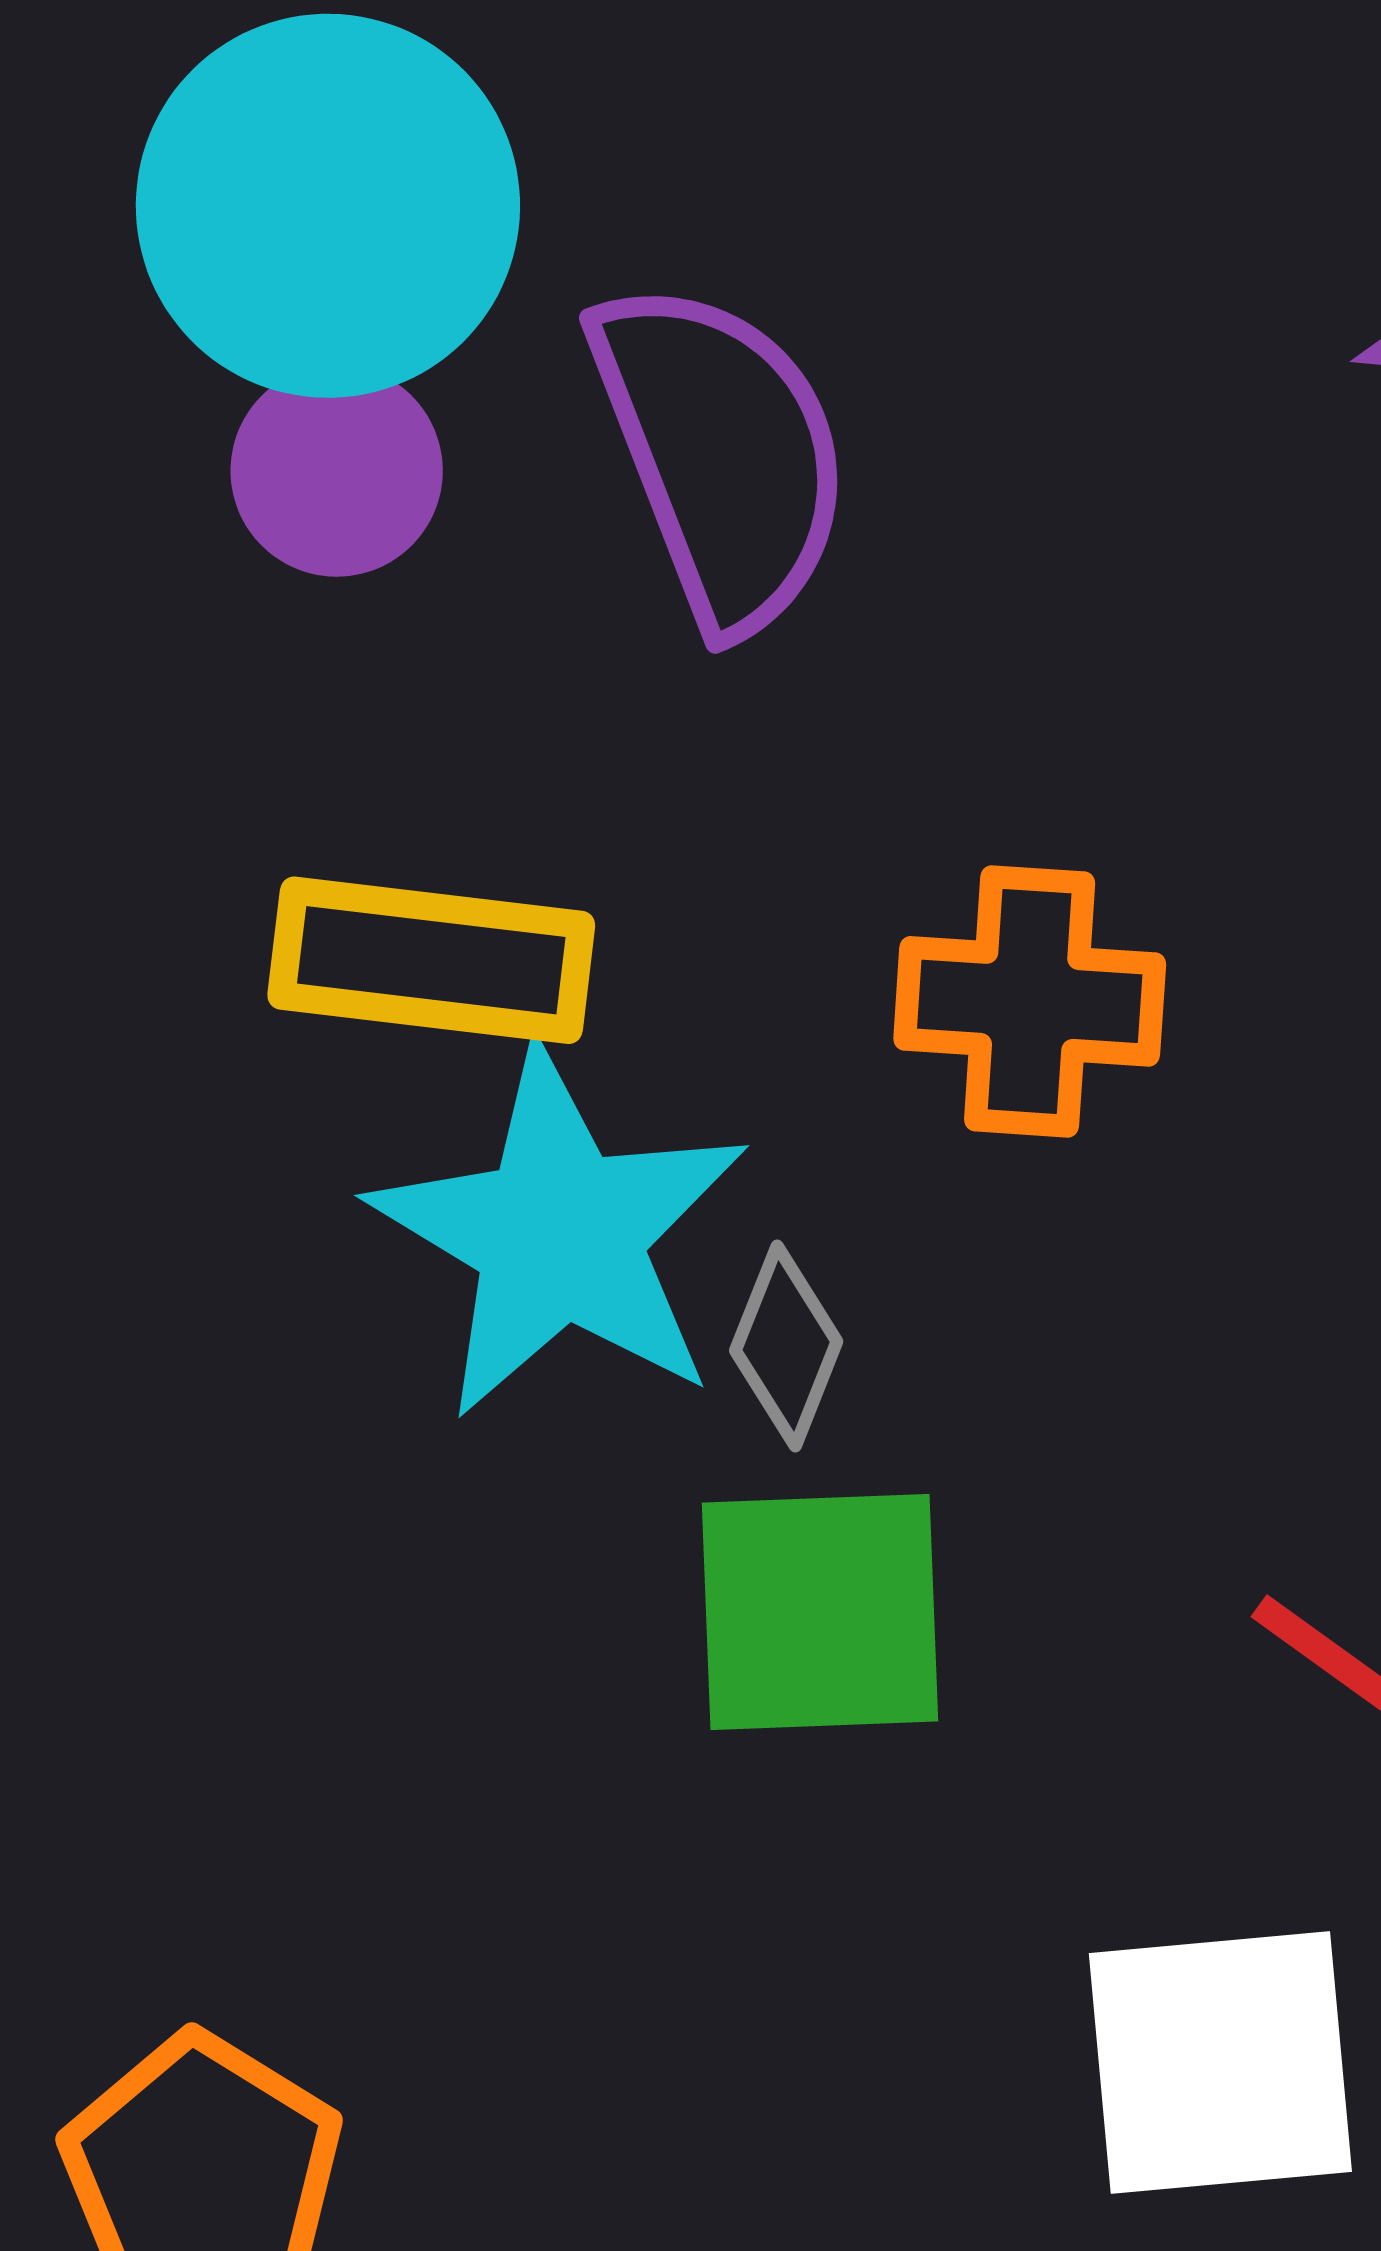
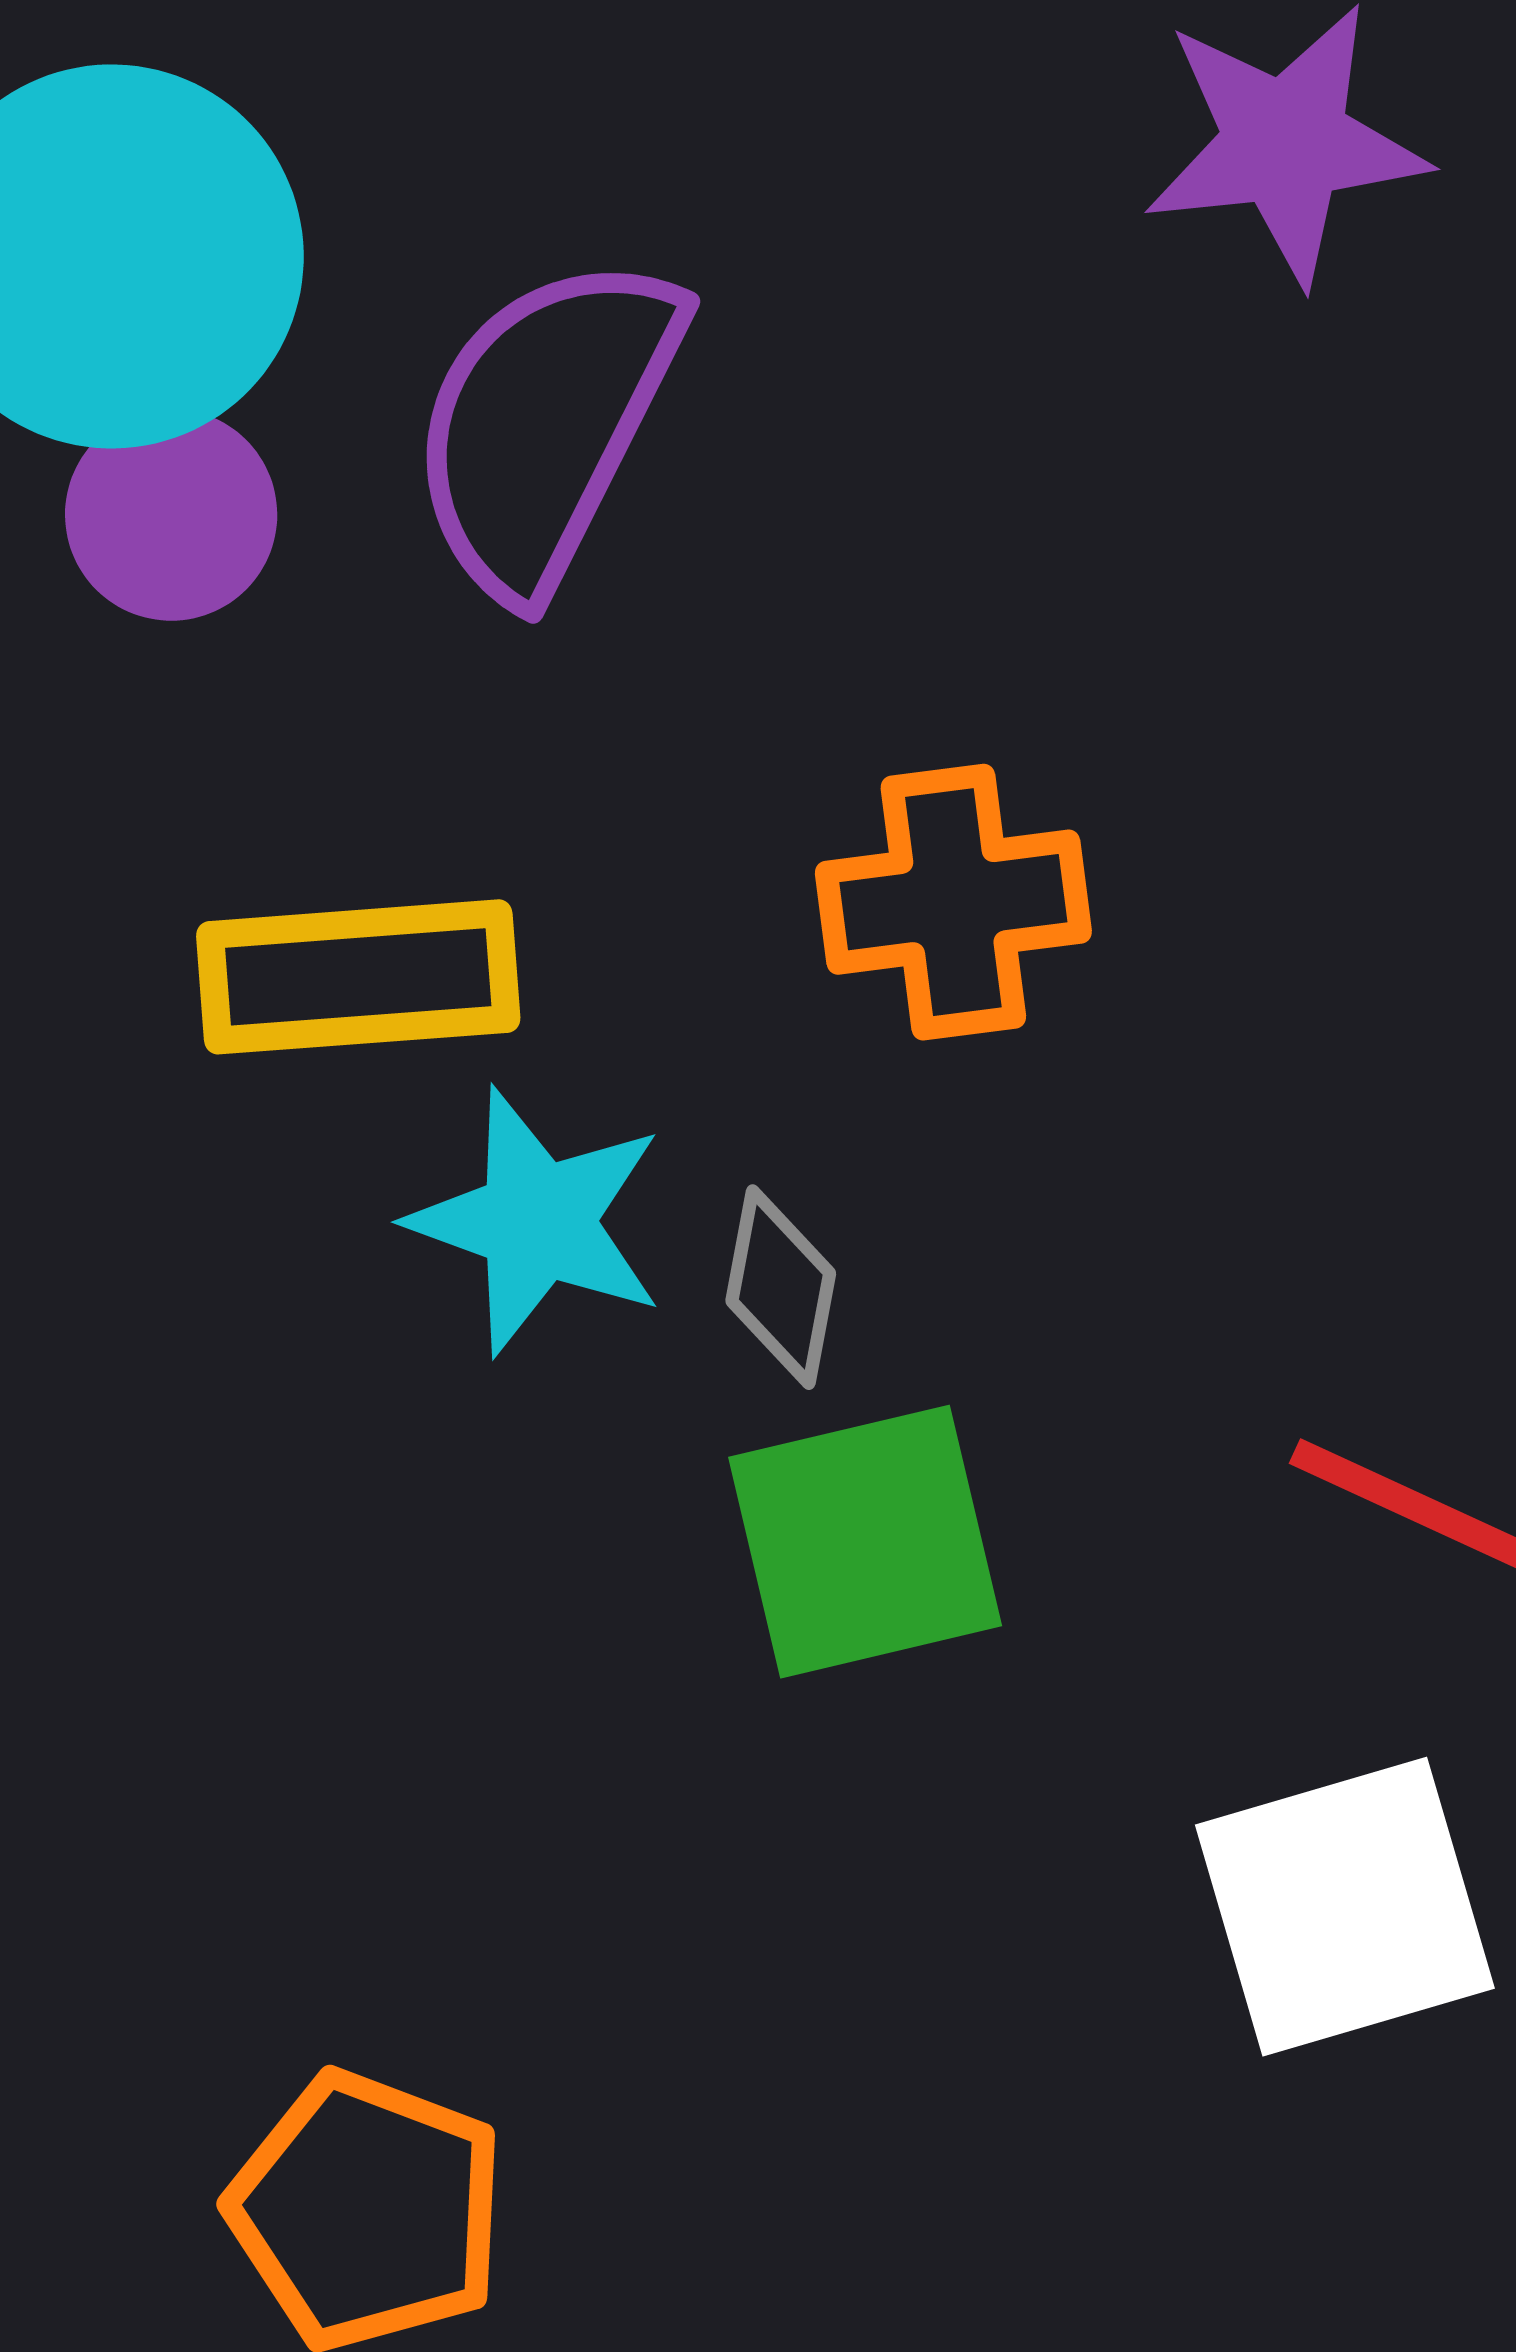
purple semicircle: (721, 454) -> (545, 424), turned -121
cyan star: (560, 1234) -> (537, 1221), size x0.7

